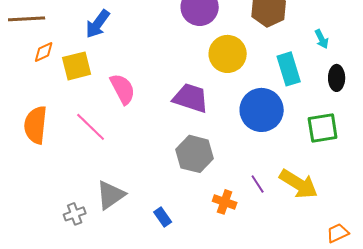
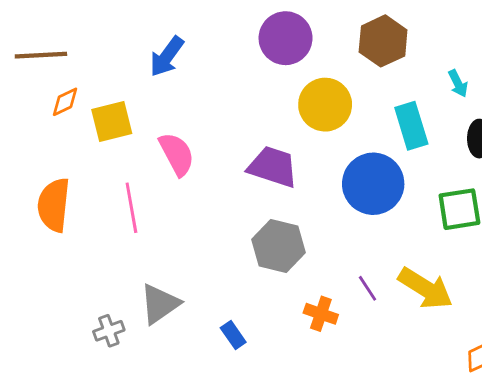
blue arrow: (98, 24) -> (167, 57), moved
pink line: (91, 127) -> (131, 208), turned 36

